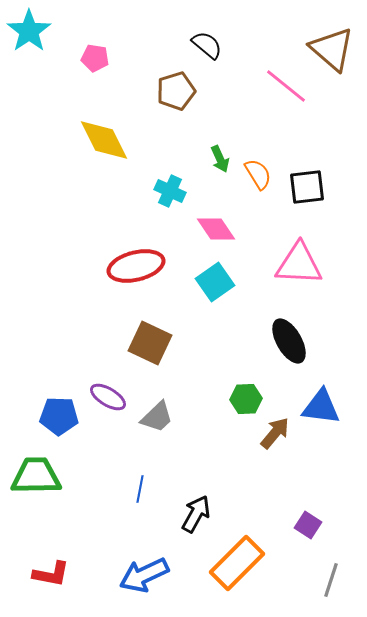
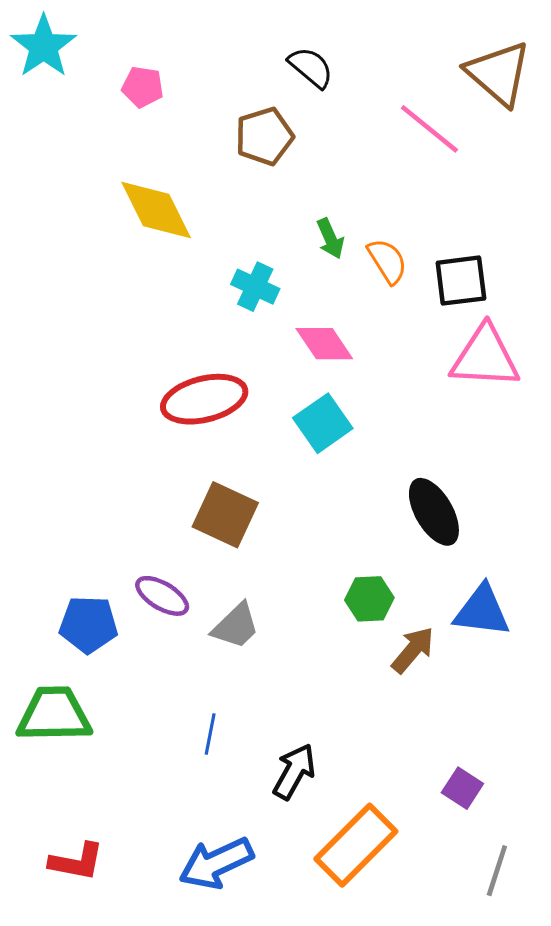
pink triangle: (299, 264) -> (485, 357), moved

